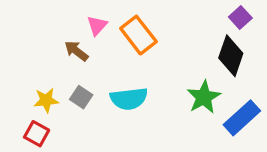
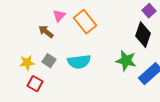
green star: (204, 97) -> (126, 61), turned -30
red square: (37, 134) -> (35, 84), moved

